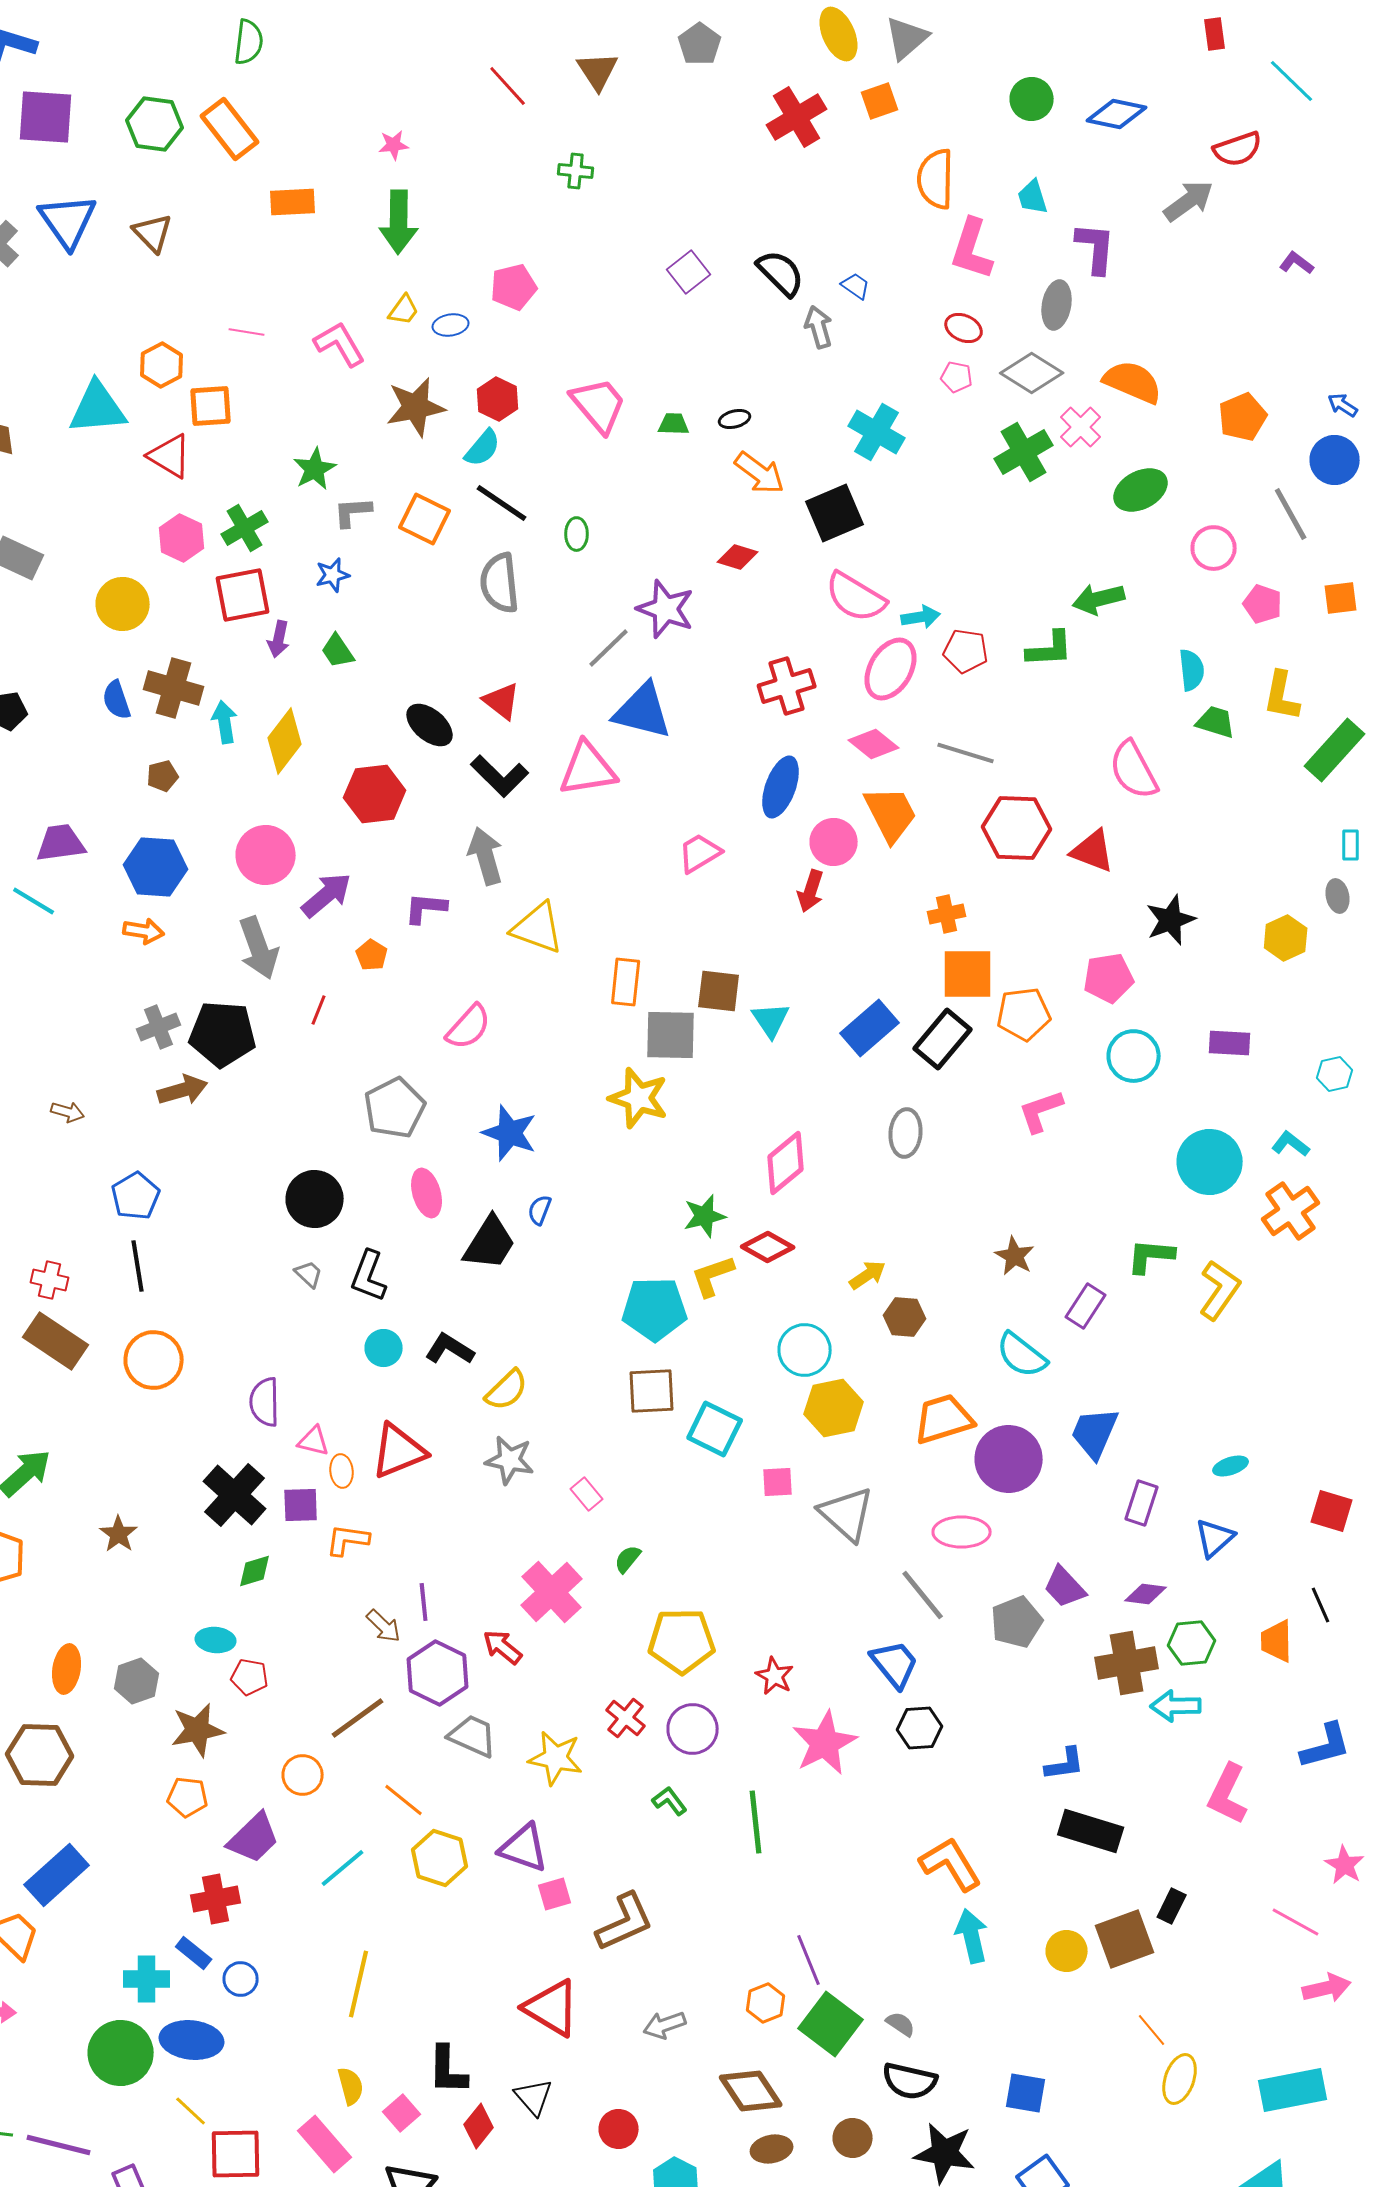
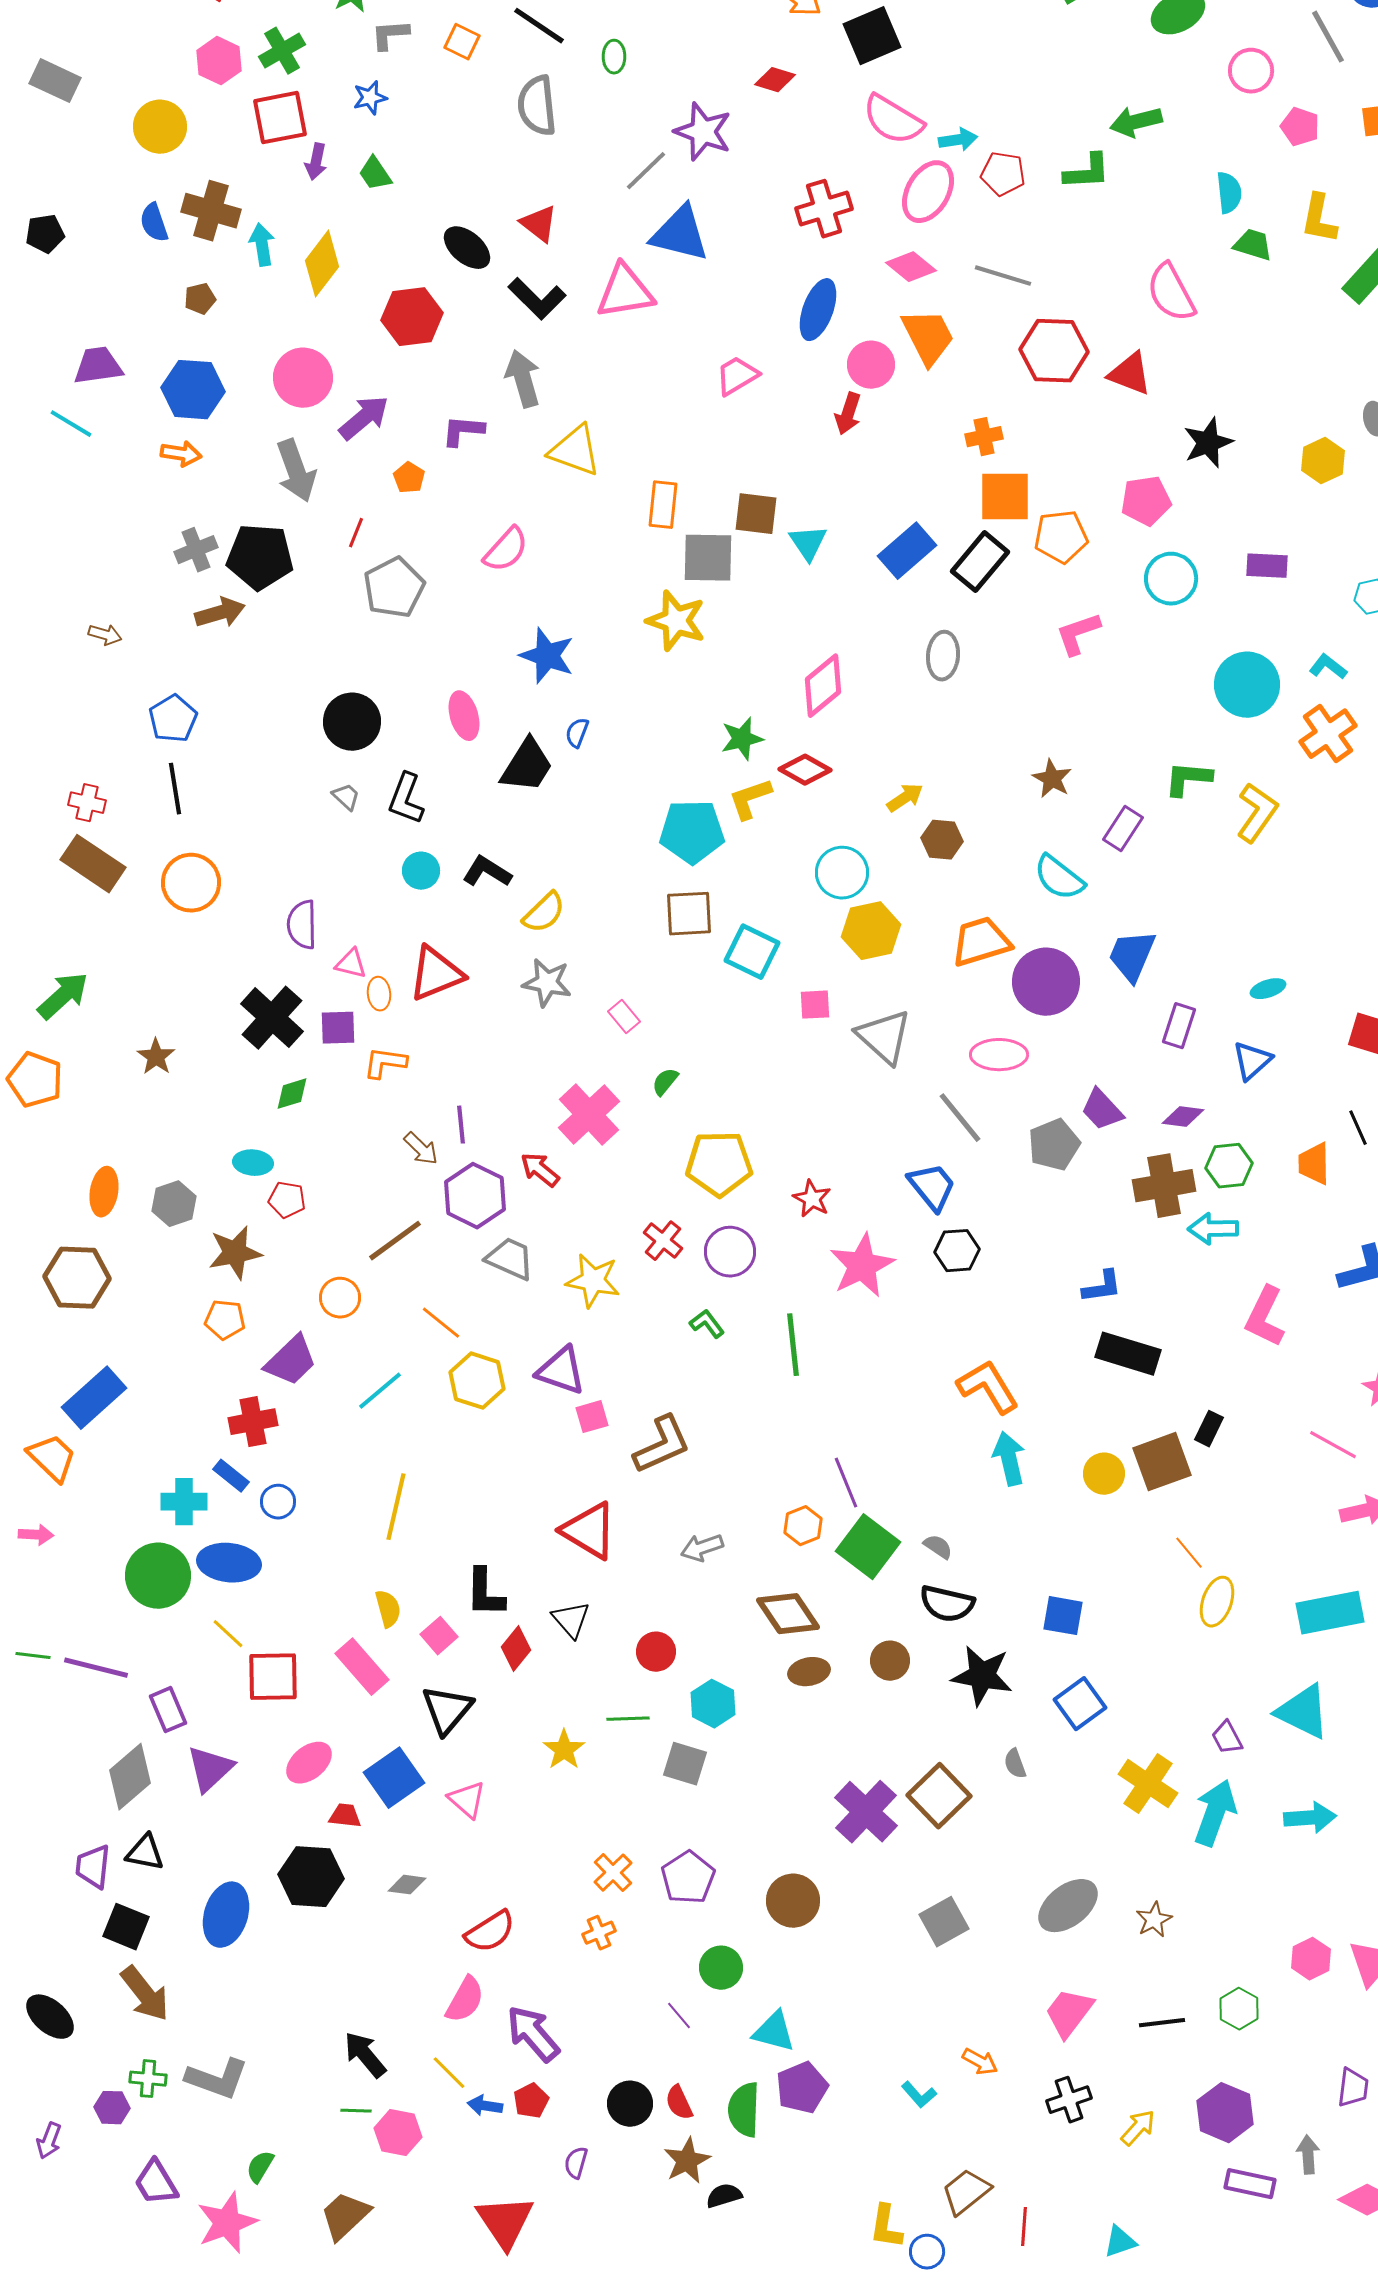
orange square: (425, 519) -> (462, 42), size x0.7
gray pentagon: (395, 1108) -> (394, 588), moved

